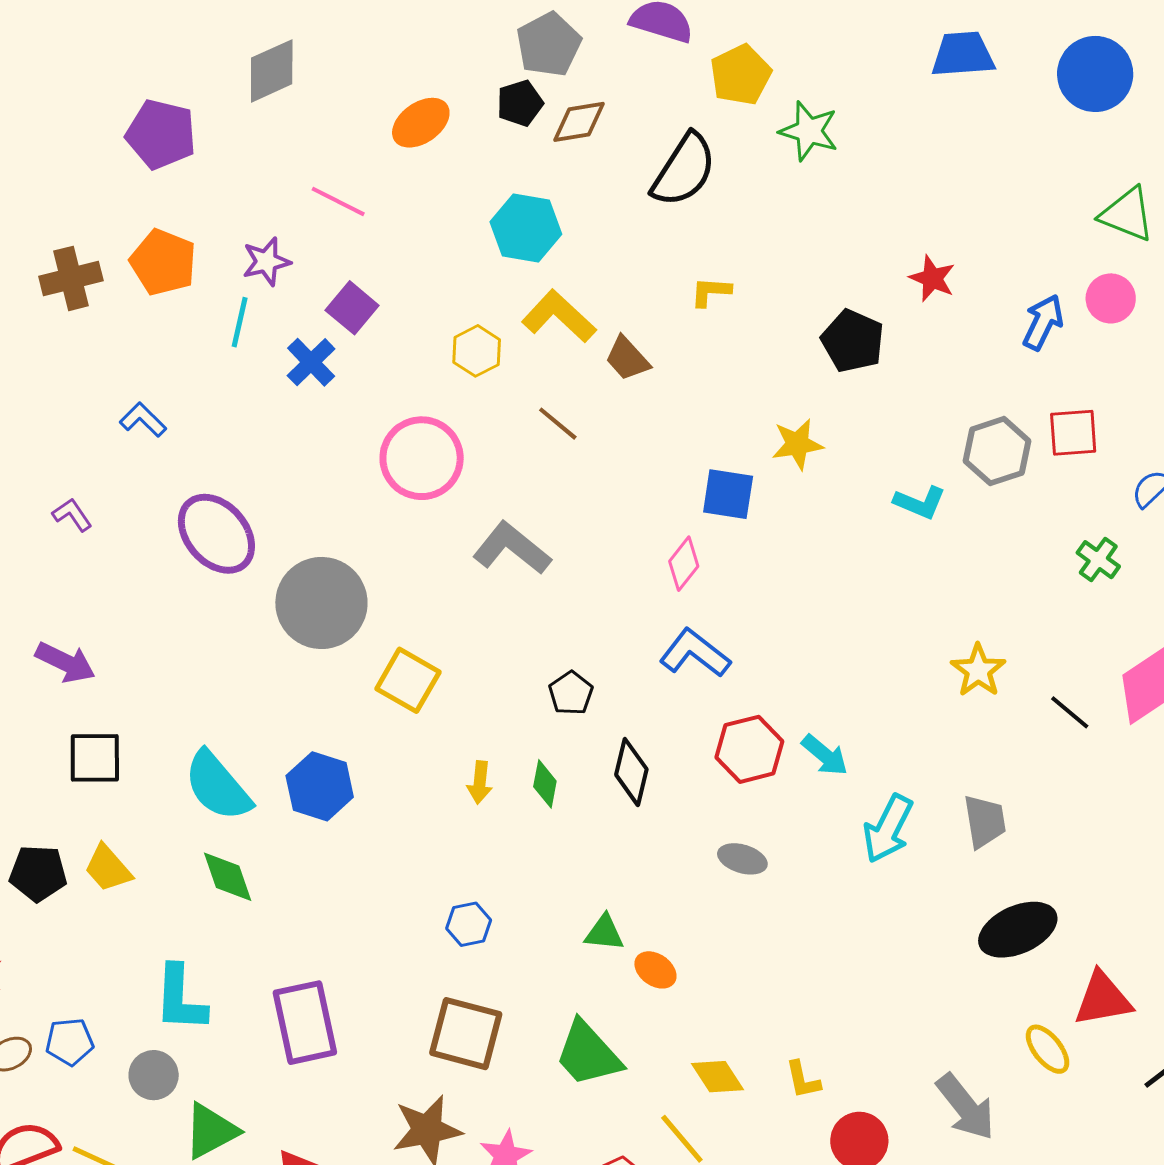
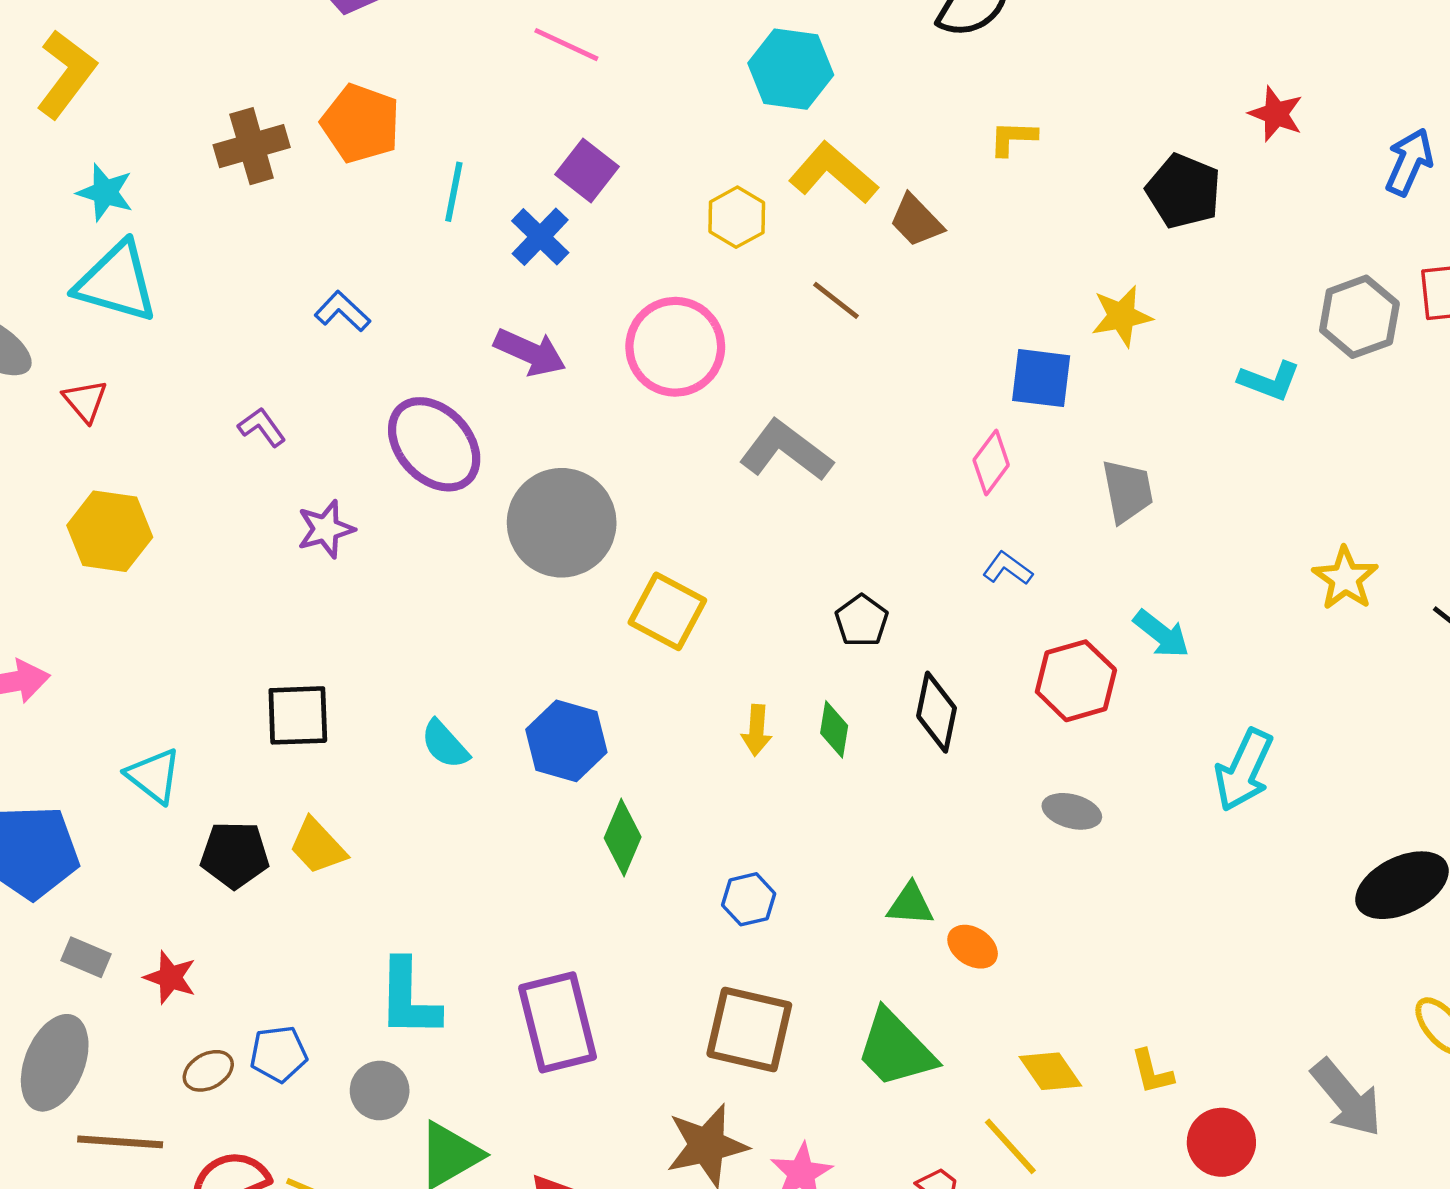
purple star: (266, 262) -> (326, 529), moved
blue L-shape: (695, 653) -> (1008, 569), size x0.6
purple arrow: (65, 662) -> (530, 352), moved
cyan arrow: (825, 755) -> (1161, 634), moved
cyan semicircle: (218, 786) -> (445, 744), size x0.6
gray trapezoid: (985, 821) -> (1127, 491), moved
green diamond: (228, 877) -> (623, 838), moved, turned 44

